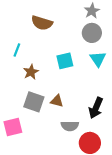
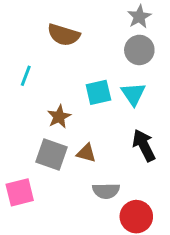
cyan triangle: (98, 59) -> (133, 94), moved
brown star: (31, 72) -> (59, 117), moved
black arrow: (96, 108) -> (144, 145), moved, turned 130

